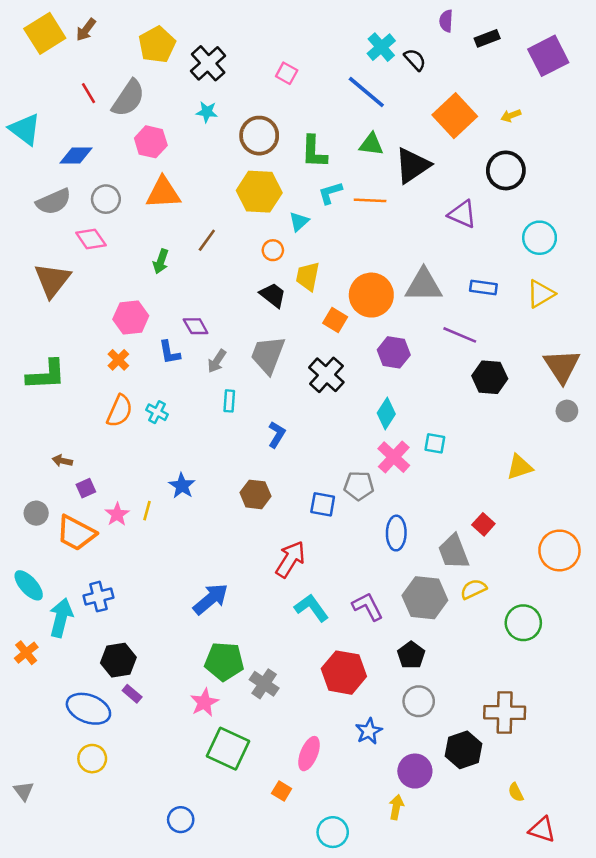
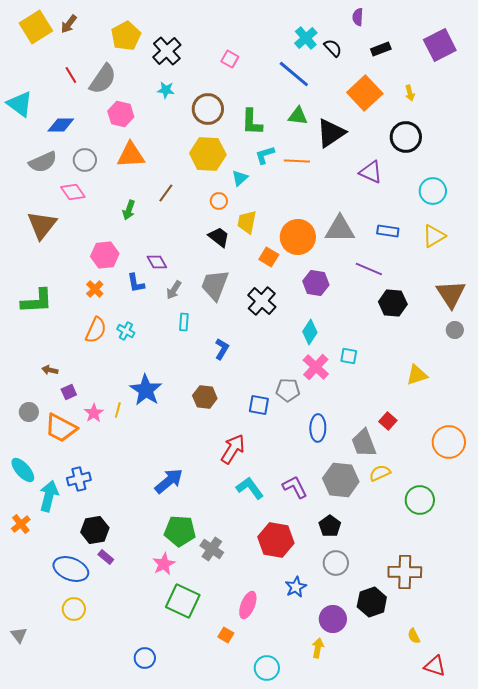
black rectangle: (487, 38) -> (381, 49), moved
yellow arrow: (511, 116) -> (410, 93), turned -84
blue star: (182, 486) -> (146, 390), size x1.5

